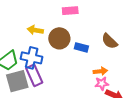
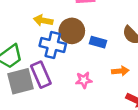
blue cross: (32, 58) -> (53, 45), moved
pink star: (102, 83) -> (84, 80), moved

